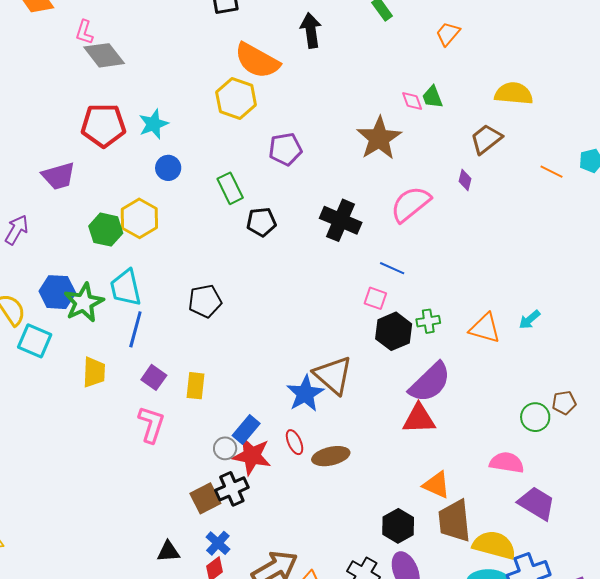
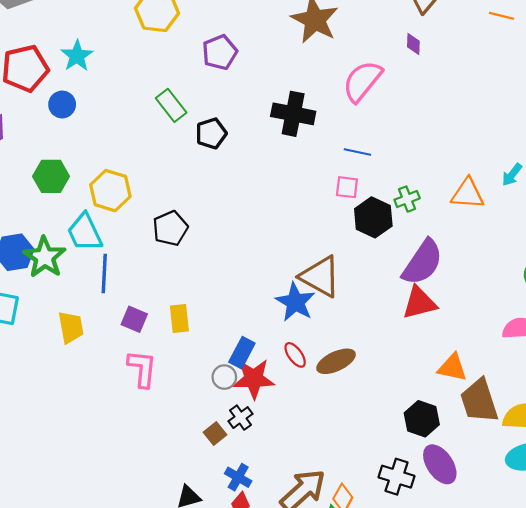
blue circle: (168, 168) -> (62, 105), moved
yellow hexagon: (139, 218) -> (110, 191), moved
black cross: (232, 489) -> (240, 418), size x0.7
brown square: (205, 498) -> (215, 433), size x0.7

